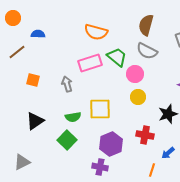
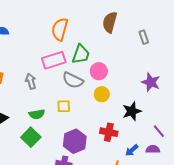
orange semicircle: (96, 32) -> (60, 29), turned 90
gray semicircle: (147, 51) -> (73, 80), moved
green trapezoid: (117, 57) -> (81, 54), turned 70
yellow square: (100, 109) -> (64, 106), size x0.6

